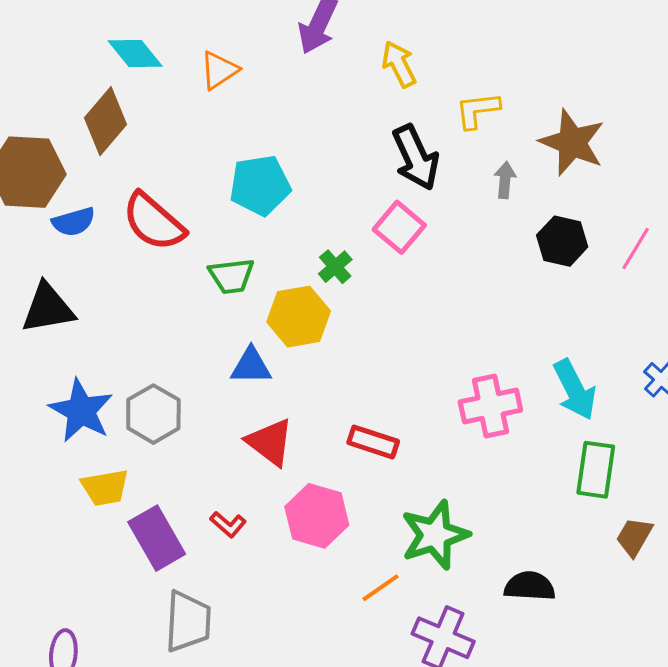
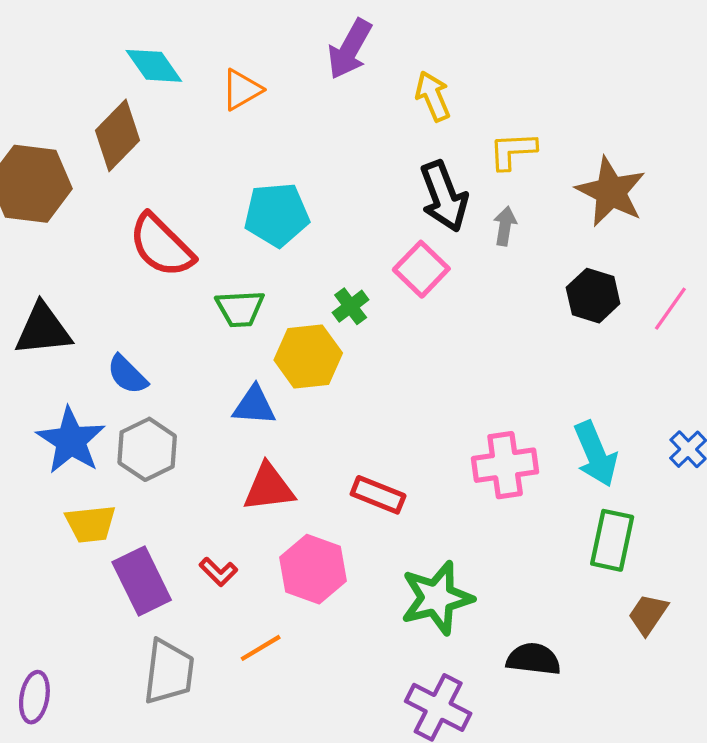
gray arrow: (505, 180) -> (505, 226), moved
blue semicircle: (74, 222) -> (127, 375), moved, turned 57
red triangle: (270, 442) -> (269, 488), turned -48
orange line: (380, 588) -> (261, 648), moved

